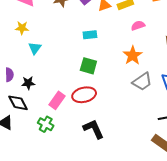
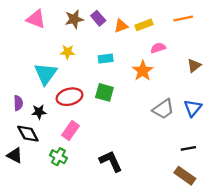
yellow star: (22, 28) -> (67, 52), moved
cyan triangle: (35, 48) -> (46, 74), size x1.6
orange star: (133, 55) -> (143, 71), moved
red ellipse: (84, 95) -> (70, 97), moved

